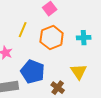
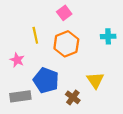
yellow line: (23, 30) -> (35, 35), turned -35
cyan cross: (84, 38) -> (108, 36), moved

